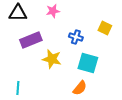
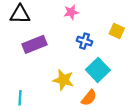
pink star: (53, 11) -> (71, 12), moved
yellow star: (52, 59) -> (63, 80), moved
cyan square: (88, 63) -> (98, 70), turned 30

